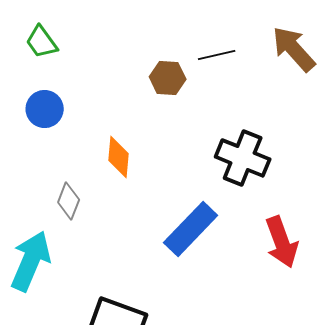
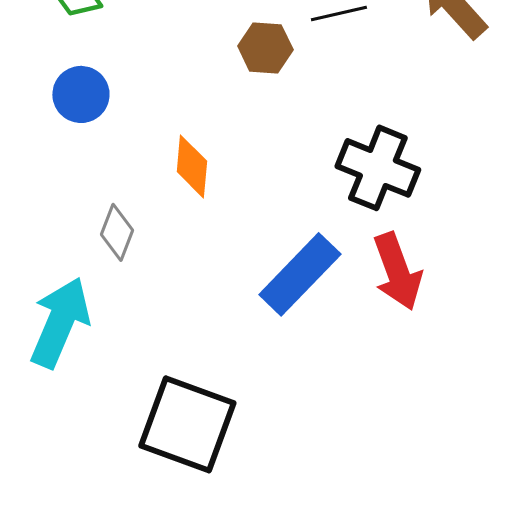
red arrow: (282, 242) -> (397, 271), moved

